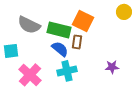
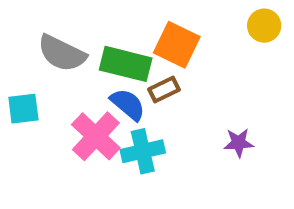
brown rectangle: (77, 42) -> (164, 89), turned 56
pink cross: (30, 75) -> (96, 136), moved

